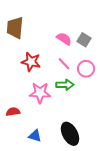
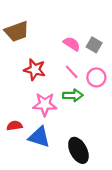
brown trapezoid: (15, 28) -> (17, 31), turned -115
blue triangle: (35, 136) -> (39, 137), moved, size x1.5

